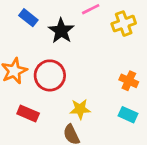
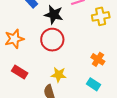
black star: (61, 31) -> (54, 15), turned -30
red circle: (50, 75) -> (52, 40), moved

